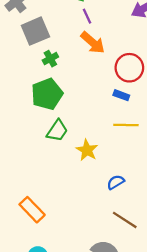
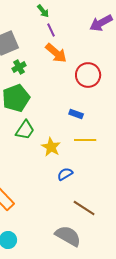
blue rectangle: (121, 95) -> (76, 114), moved
yellow line: (126, 125) -> (85, 140), moved
blue semicircle: (116, 182) -> (65, 174), moved

